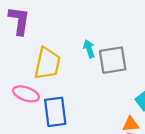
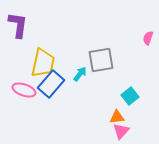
cyan arrow: (89, 49) -> (80, 74), moved, turned 56
blue rectangle: (55, 112) -> (51, 84), moved, turned 48

